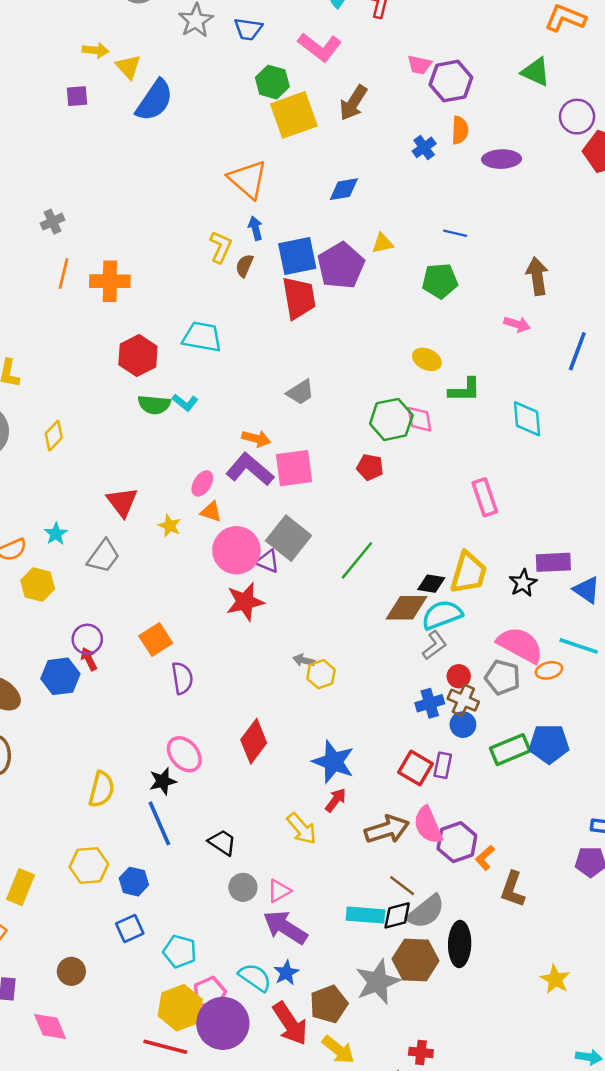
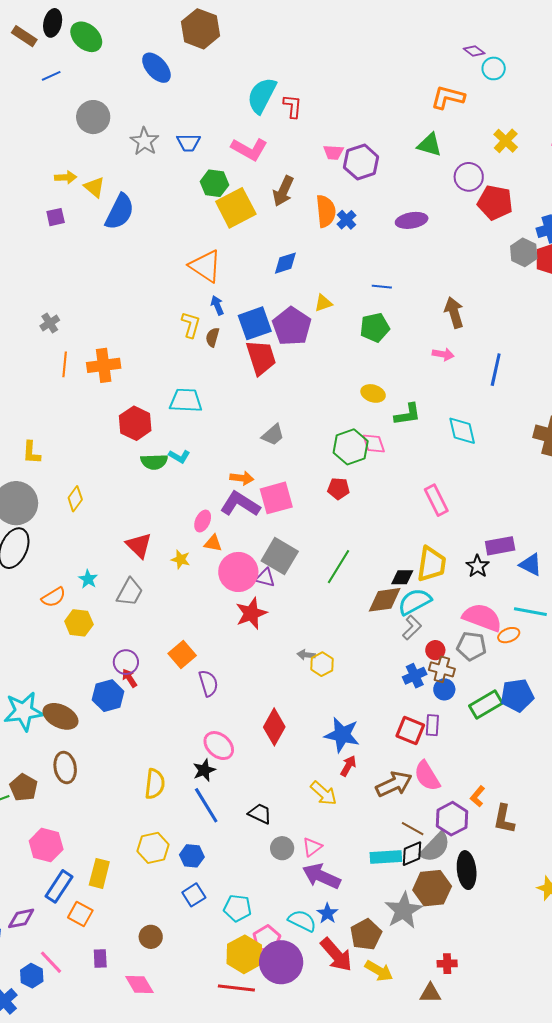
orange semicircle: (460, 130) -> (326, 211), moved, size x1.4
purple hexagon: (457, 842) -> (452, 819), moved

